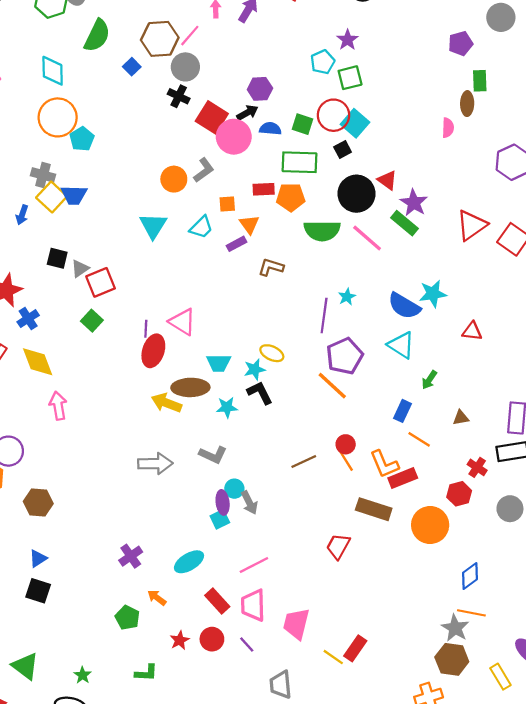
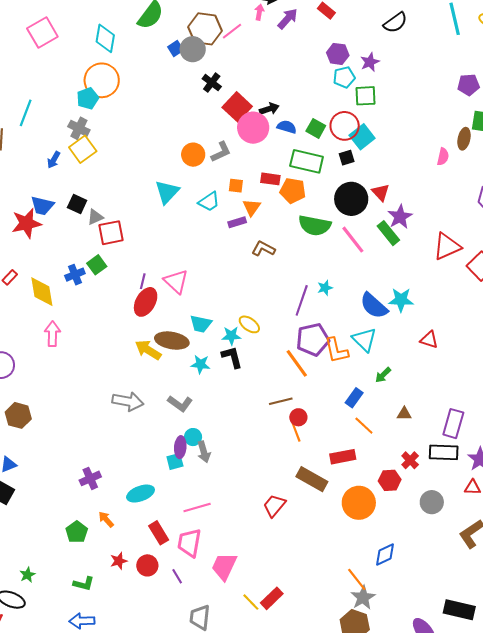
gray circle: (185, 67) -> (193, 49), moved
purple hexagon: (260, 89) -> (338, 54), moved
cyan pentagon: (82, 139) -> (88, 98), moved
blue trapezoid: (74, 195) -> (42, 206), moved
blue cross: (28, 319) -> (75, 275), moved
brown line: (304, 461) -> (281, 401), moved
orange L-shape: (384, 464) -> (336, 350), moved
orange line: (471, 613) -> (357, 579), moved, turned 30

